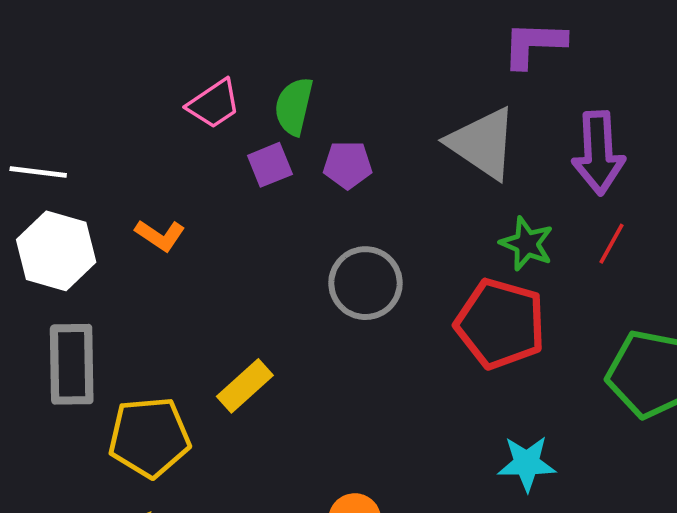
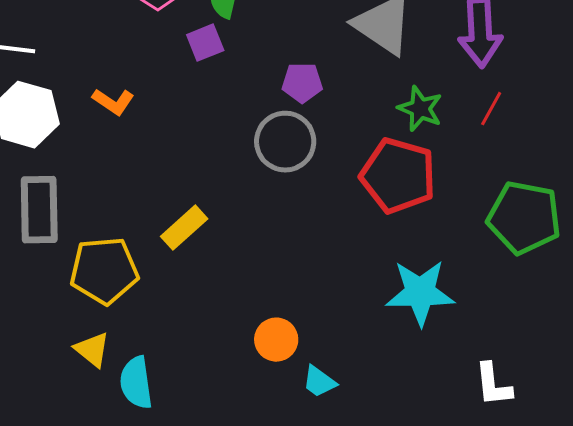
purple pentagon: (348, 165) -> (302, 83), moved
cyan star: (527, 463) -> (420, 293), size x1.4

